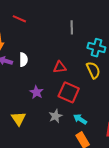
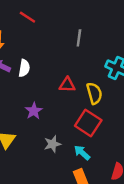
gray line: (72, 27) -> (79, 38), moved
yellow semicircle: (93, 70) -> (94, 93), moved
red square: (69, 92) -> (88, 123), moved

